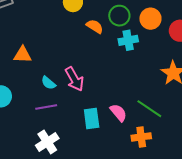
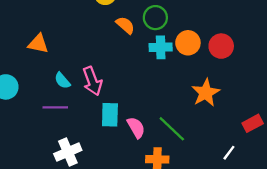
orange circle: (150, 19) -> (188, 43), moved
cyan rectangle: (92, 119) -> (110, 115), moved
white cross: (47, 142) -> (68, 152), moved

